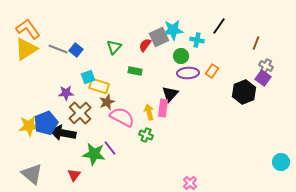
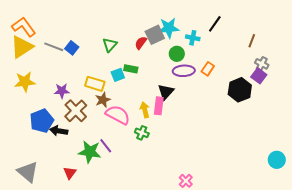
cyan square: (88, 77) -> (118, 75), moved
yellow star: (29, 126) -> (25, 82), moved
black arrow: (63, 133) -> (59, 131), size x0.7

